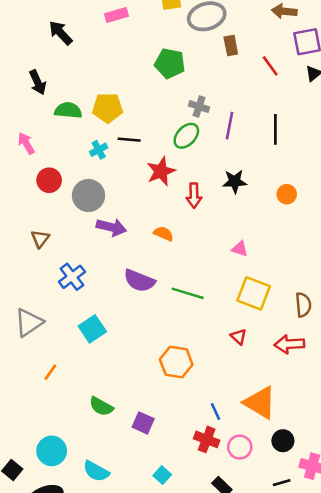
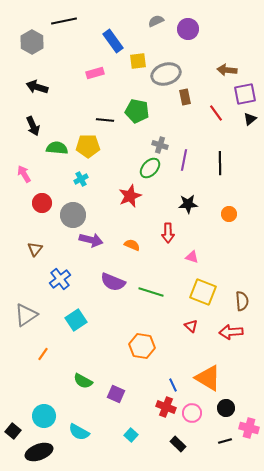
black arrow: (61, 33) -> (37, 87), moved, turned -30
black line: (129, 140) -> (105, 120), moved
red arrow: (194, 195) -> (168, 233), moved

